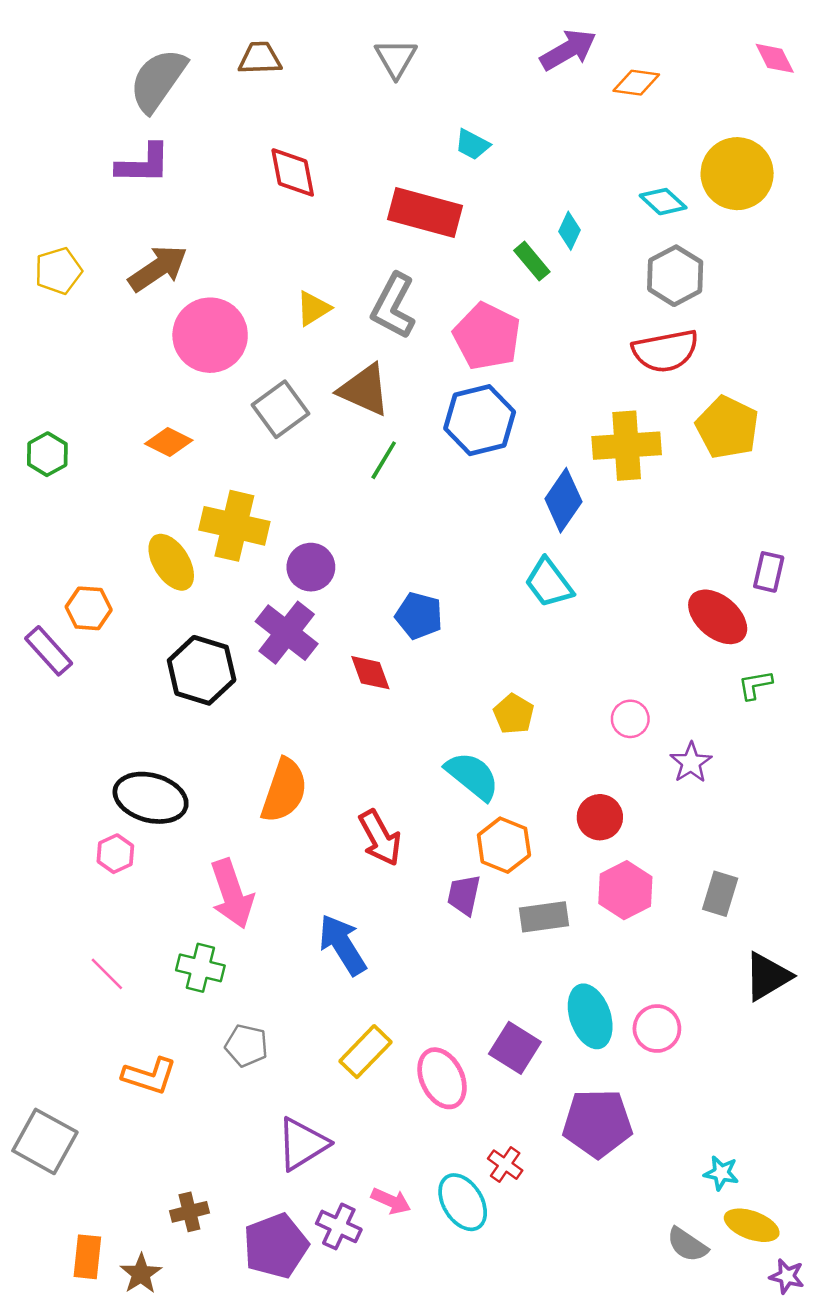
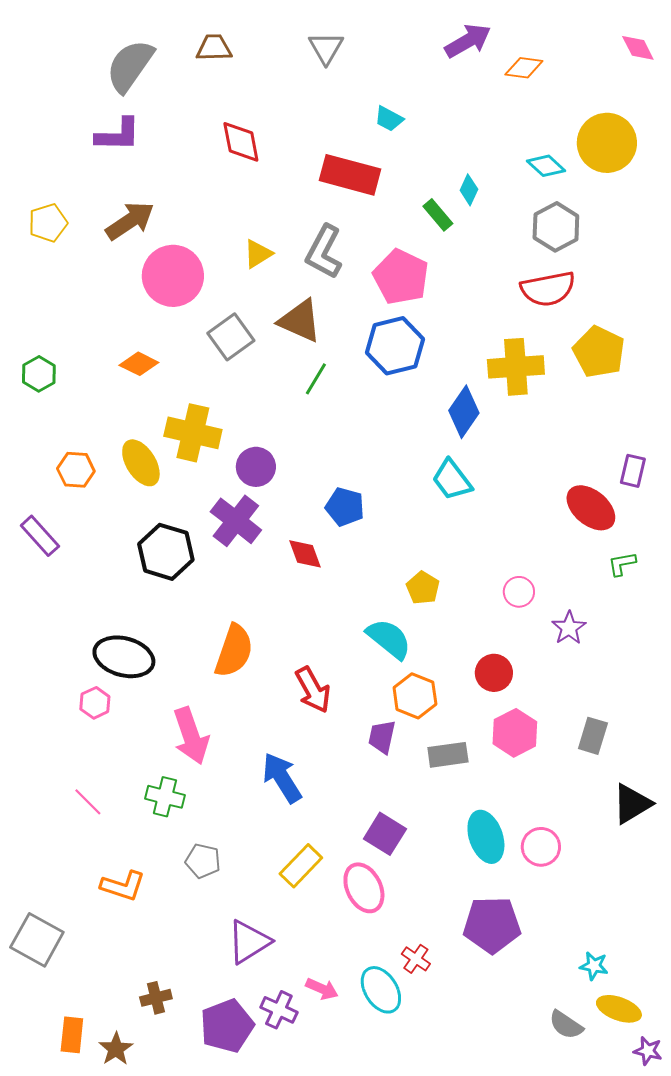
orange hexagon: (89, 608) -> (76, 470), moved
purple square: (515, 1048) -> (385, 834), moved

